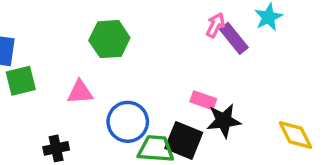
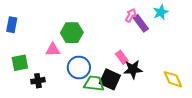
green hexagon: (109, 39) -> (72, 33), moved
green square: (21, 81) -> (20, 63), moved
pink rectangle: (203, 100) -> (122, 57), turned 32

